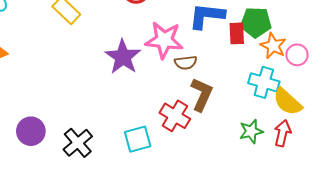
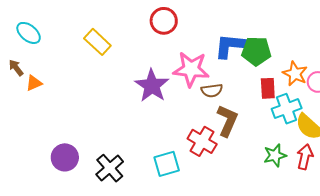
green pentagon: (256, 22) -> (256, 51), moved
red rectangle: (237, 33) -> (268, 88), moved
cyan cross: (264, 82) -> (287, 109), turned -36

